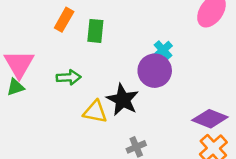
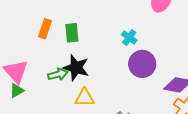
purple circle: (155, 71) -> (142, 64), moved
black star: (123, 100) -> (76, 68), moved

